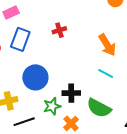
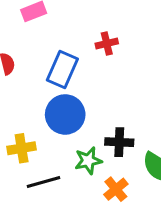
blue rectangle: (20, 39) -> (62, 70), moved

